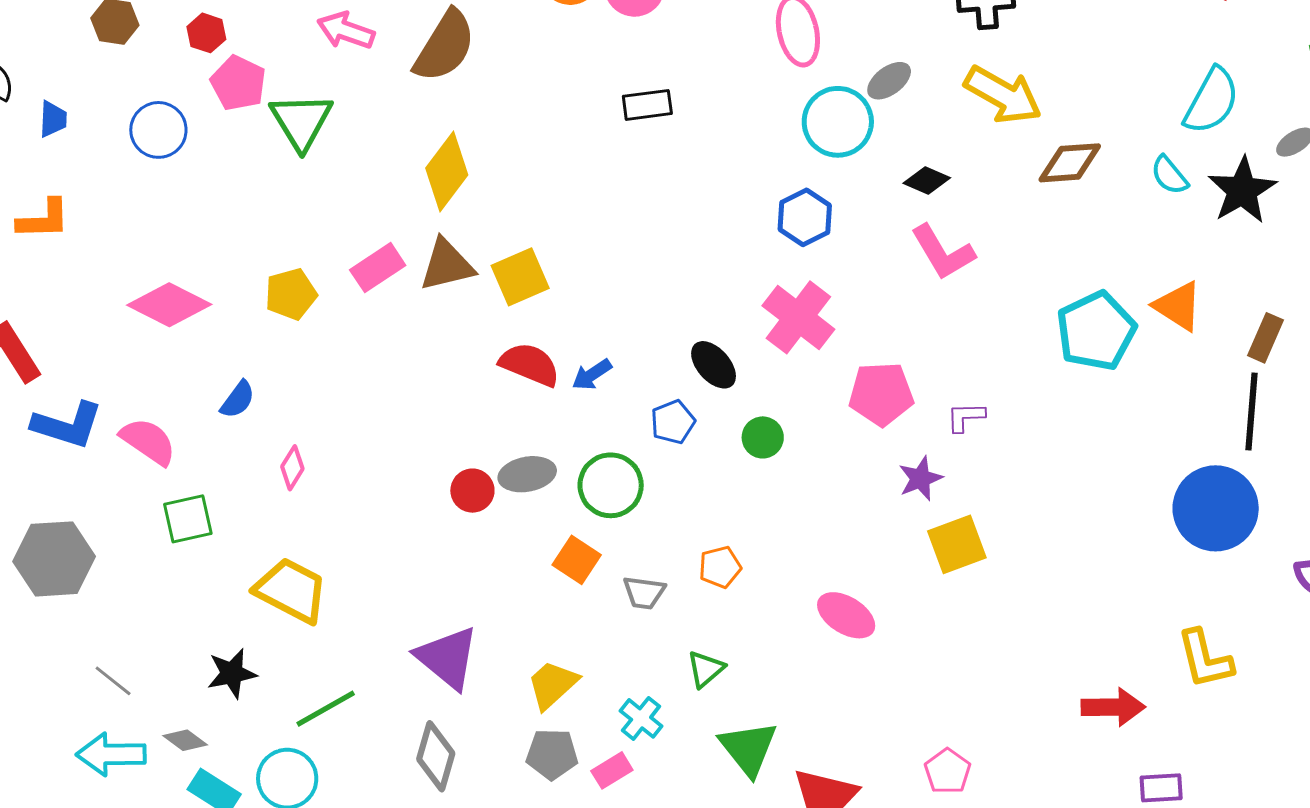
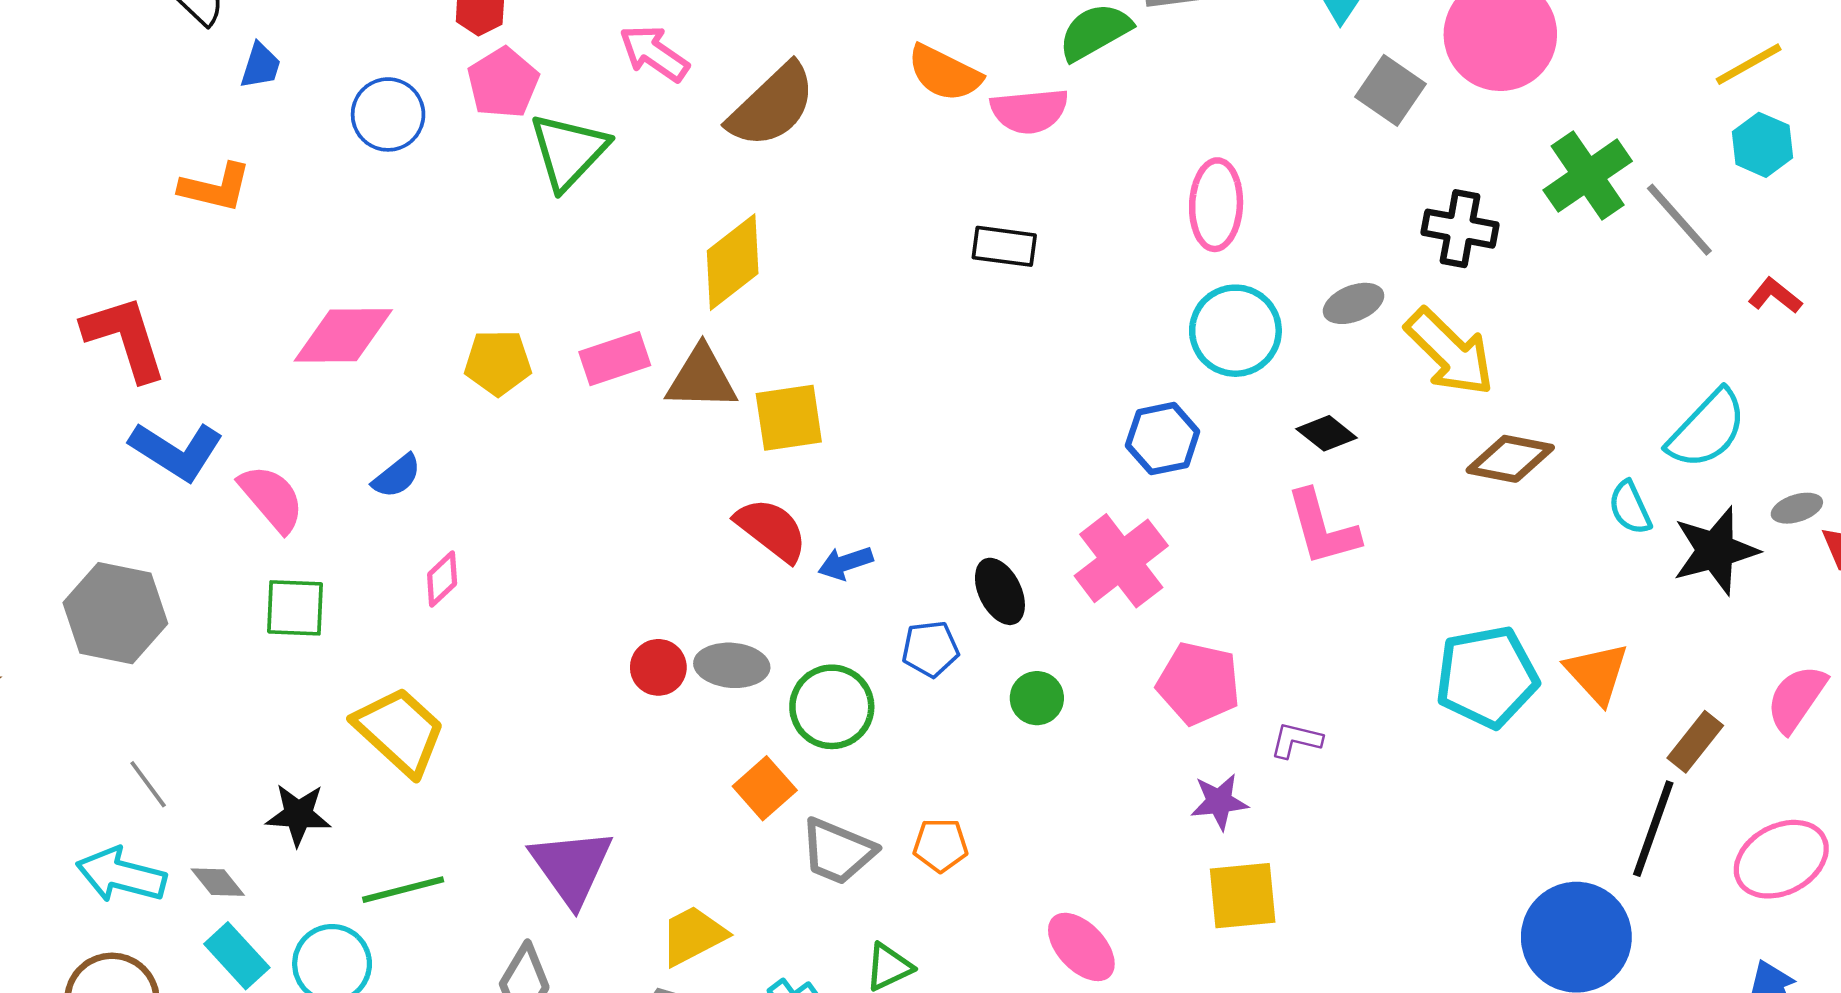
gray ellipse: (889, 81) -> (1354, 303), moved
pink diamond: (169, 305) -> (343, 335), turned -42
gray trapezoid: (644, 593) -> (838, 851), size x1.4

